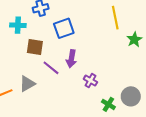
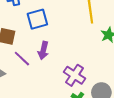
purple cross: (90, 81) -> (75, 75), moved, size x1.5

